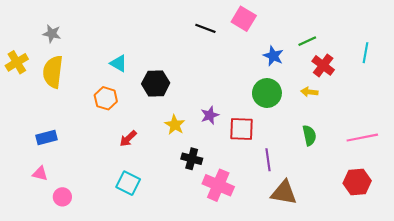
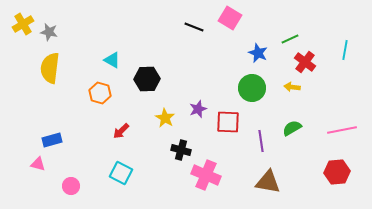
yellow cross: (17, 62) -> (23, 24), moved
green semicircle: (309, 135) -> (292, 128), turned -108
blue rectangle: (46, 138) -> (52, 140), moved
purple line: (268, 160) -> (261, 141), moved
pink circle: (62, 197) -> (71, 186), moved

